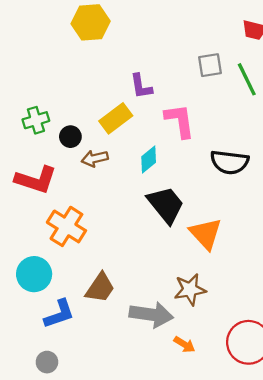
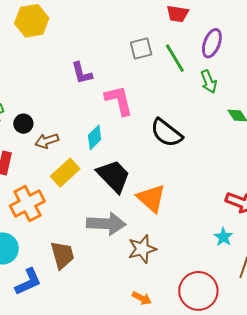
yellow rectangle: (116, 118) -> (65, 173), moved
black semicircle: (229, 162) -> (166, 133), turned 36
orange cross: (66, 226) -> (27, 204), turned 36
brown trapezoid: (100, 288) -> (62, 255), turned -44
gray arrow: (151, 315) -> (106, 224), moved

